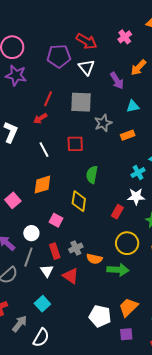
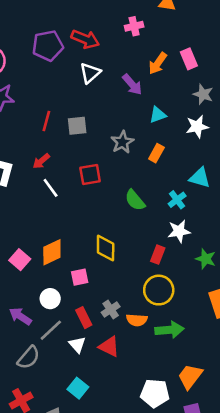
pink cross: (125, 37) -> (134, 26), turned 32
purple pentagon: (59, 56) -> (48, 46), moved
white triangle: (86, 67) -> (90, 73), turned 36
gray square: (81, 102) -> (77, 126), moved, size x0.7
red arrow: (40, 118) -> (41, 161), moved
orange rectangle: (128, 135) -> (156, 153), turned -32
green semicircle: (92, 175) -> (135, 200), moved, turned -42
orange diamond: (42, 185) -> (52, 252), moved
pink square: (56, 220) -> (80, 277), turned -32
yellow circle: (127, 243) -> (159, 290), moved
gray line: (28, 257) -> (51, 330), turned 36

